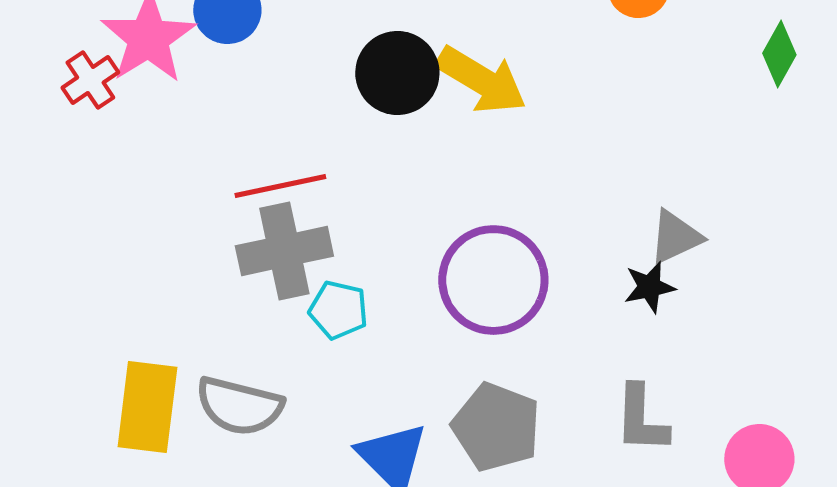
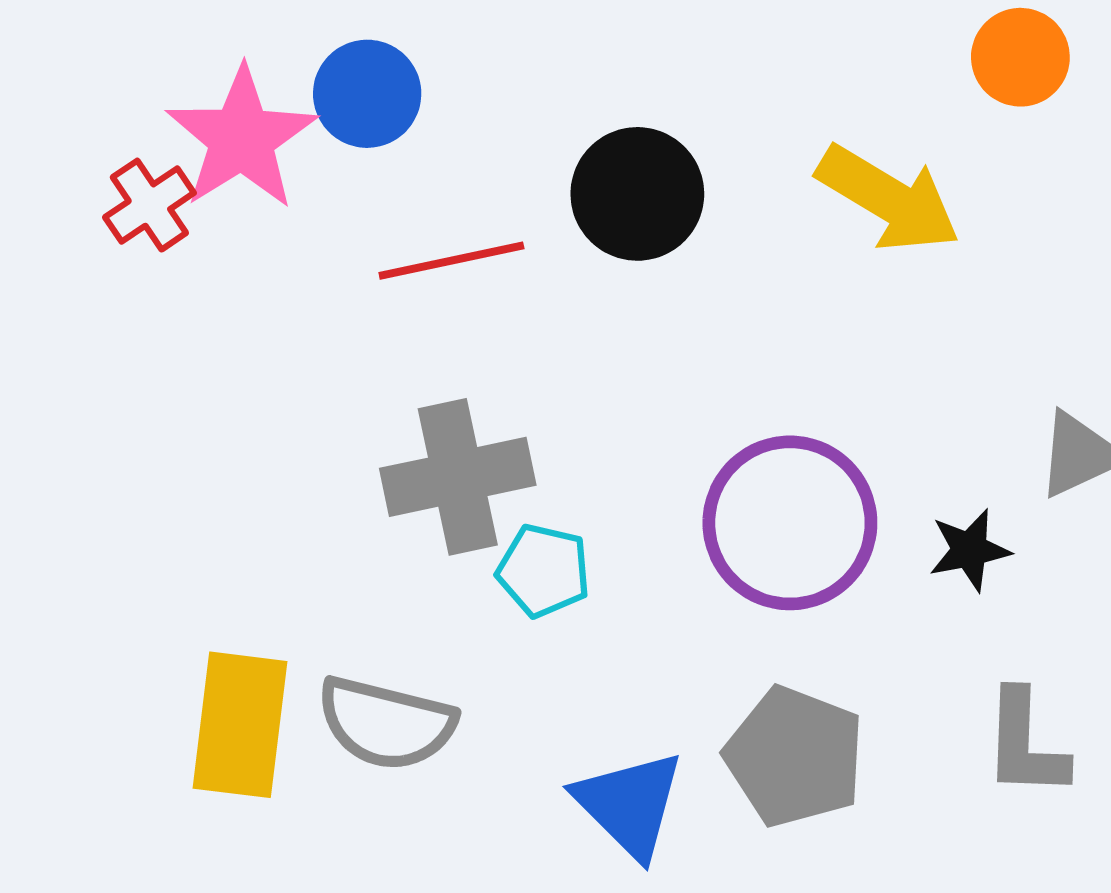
yellow arrow: (481, 80) -> (888, 199), moved
red line: (280, 186) -> (451, 261), moved
black star: (649, 287) -> (970, 550), moved

